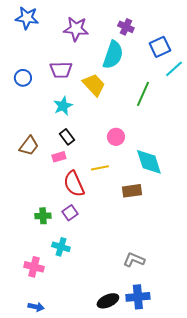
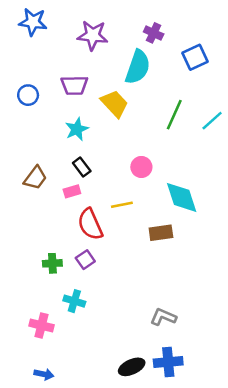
cyan line: (174, 69) -> (212, 121), moved

